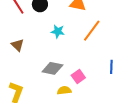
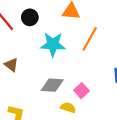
cyan star: (58, 31) -> (53, 44), size x1.6
yellow semicircle: (64, 90) -> (68, 108), turned 32

